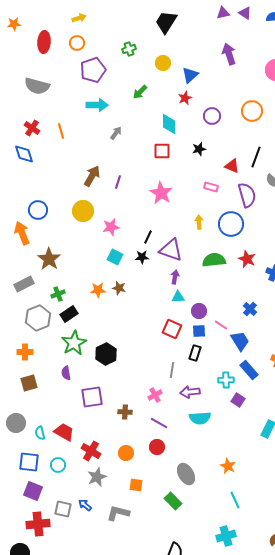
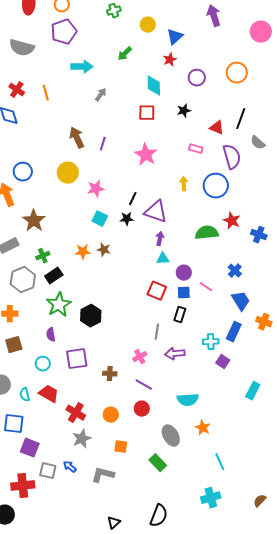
purple pentagon: (93, 70) -> (64, 32), moved
brown arrow: (92, 176) -> (77, 138), turned -55
green semicircle: (214, 260) -> (207, 233), moved
blue trapezoid: (240, 341) -> (241, 301), moved
blue rectangle: (249, 370) -> (234, 332), turned 66
cyan semicircle: (200, 418) -> (188, 400), moved
cyan circle: (58, 465) -> (43, 364), moved
orange star: (228, 466) -> (203, 428), moved
purple square: (33, 491) -> (30, 448), moved

